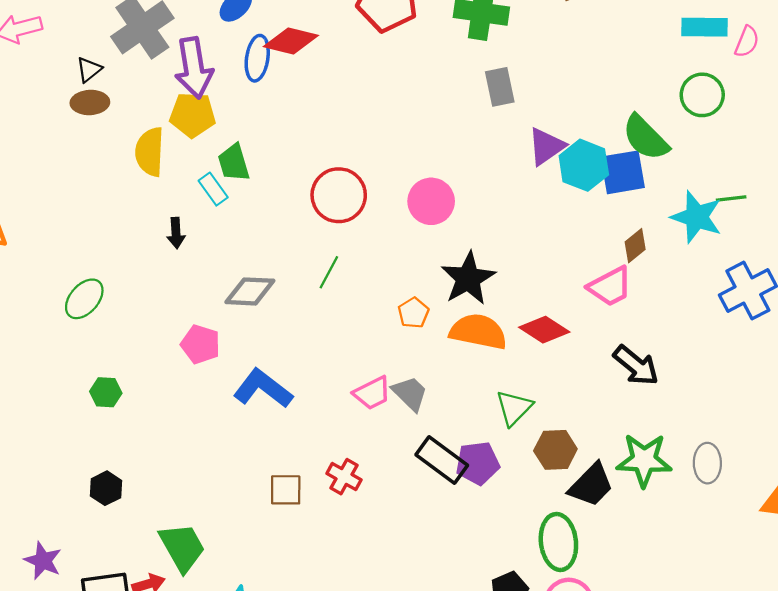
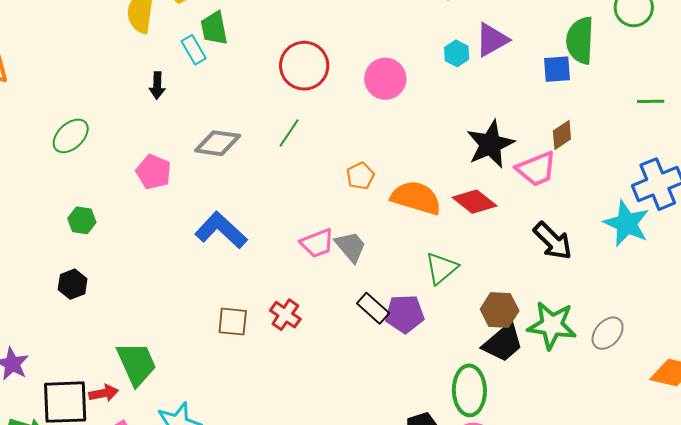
green semicircle: (645, 138) -> (580, 40), turned 42
cyan hexagon: (584, 165) -> (457, 53), moved, size x0.6
blue square: (623, 172) -> (557, 69), size x0.7
cyan star: (697, 217) -> (627, 223), moved
black star: (468, 278) -> (490, 144), moved
pink pentagon: (201, 344) -> (154, 172), moved
brown hexagon: (555, 450) -> (500, 310), moved
black rectangle: (442, 460) -> (373, 308), size x0.7
gray ellipse: (707, 463) -> (608, 333), turned 36
black hexagon: (106, 488) -> (73, 284), moved

